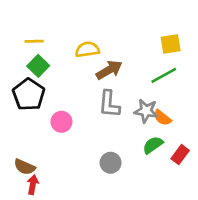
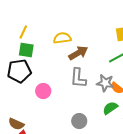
yellow line: (34, 41) -> (23, 32), turned -64
green square: (38, 66) -> (26, 50), turned -35
black pentagon: (29, 95) -> (19, 71), turned 30

